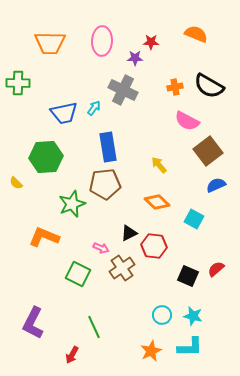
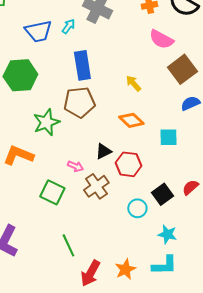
cyan square: (194, 219) -> (168, 137), turned -30
black square: (188, 276) -> (162, 194), turned 30
cyan circle: (162, 315) -> (137, 208), moved
red arrow: (72, 355) -> (90, 273), moved, size x1.5

